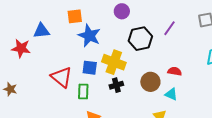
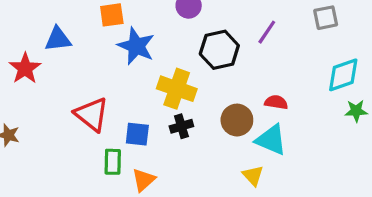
red star: (21, 48) -> (25, 68), turned 30
blue square: (90, 68) -> (137, 134), moved
green rectangle: (83, 92) -> (113, 162), moved
cyan triangle: (171, 94) -> (271, 140), size x1.5

